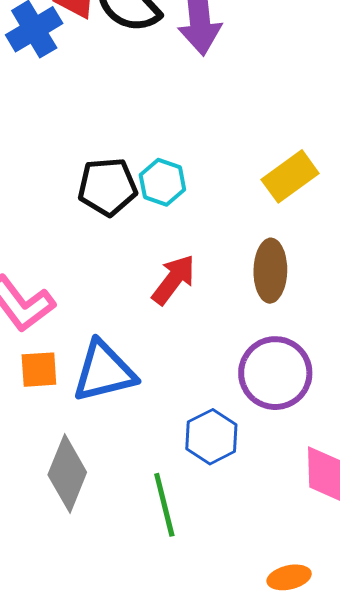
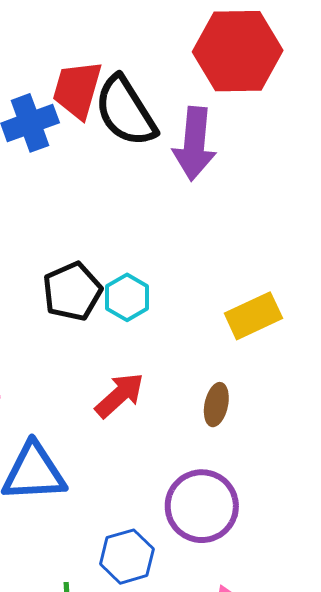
black pentagon: (107, 187) -> (72, 291), turned -30
brown ellipse: (270, 271) -> (216, 405), size x0.7

